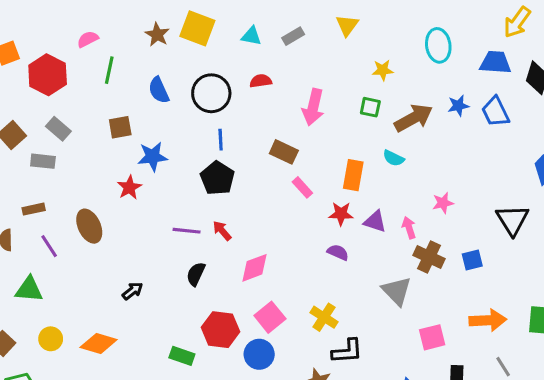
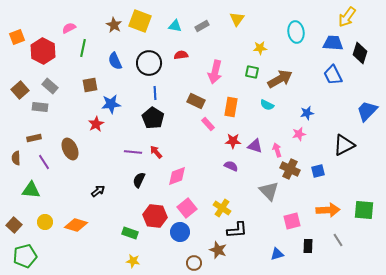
blue star: (458, 106) -> (307, 113), moved
orange rectangle: (353, 175) -> (231, 107), moved
black triangle: (512, 220) -> (344, 145), turned 35

